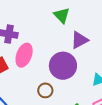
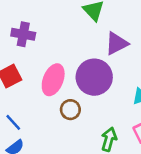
pink ellipse: (24, 55) -> (53, 80), moved

